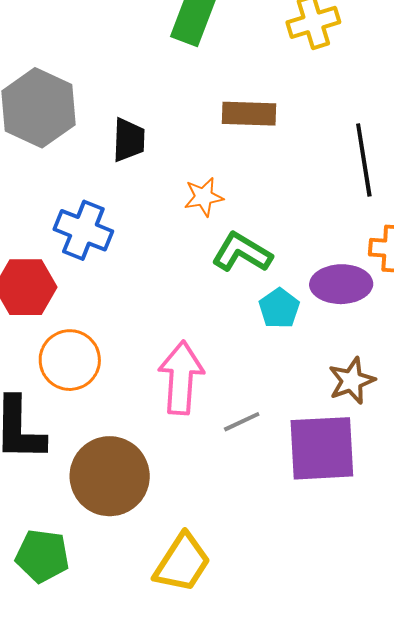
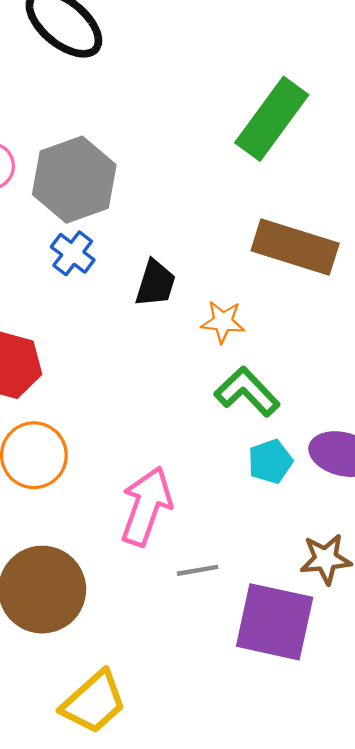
brown rectangle: (249, 114) -> (295, 247), size x1.4
black trapezoid: (129, 140) -> (155, 283), moved
blue cross: (83, 230) -> (73, 253), moved, size x0.7

